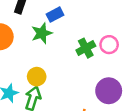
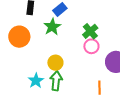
pink circle: (109, 45) -> (91, 46), moved

